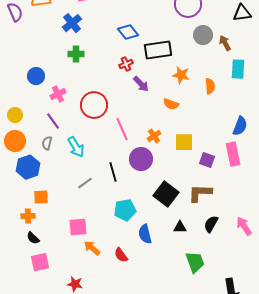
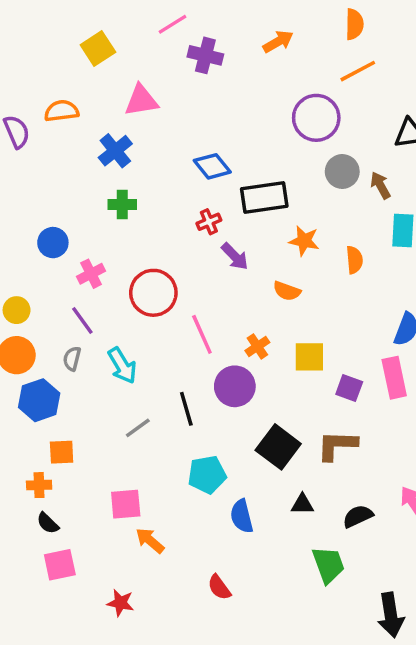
black semicircle: (211, 224) -> (358, 516), moved, turned 36
red semicircle: (121, 255) -> (219, 587), moved

